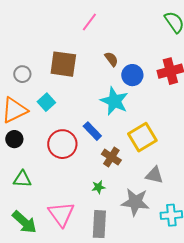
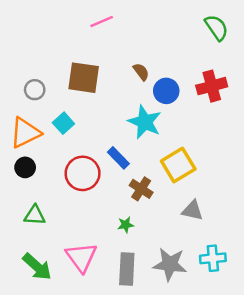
pink line: (89, 22) -> (102, 22), moved, turned 30
gray star: (135, 202) -> (170, 264), moved

